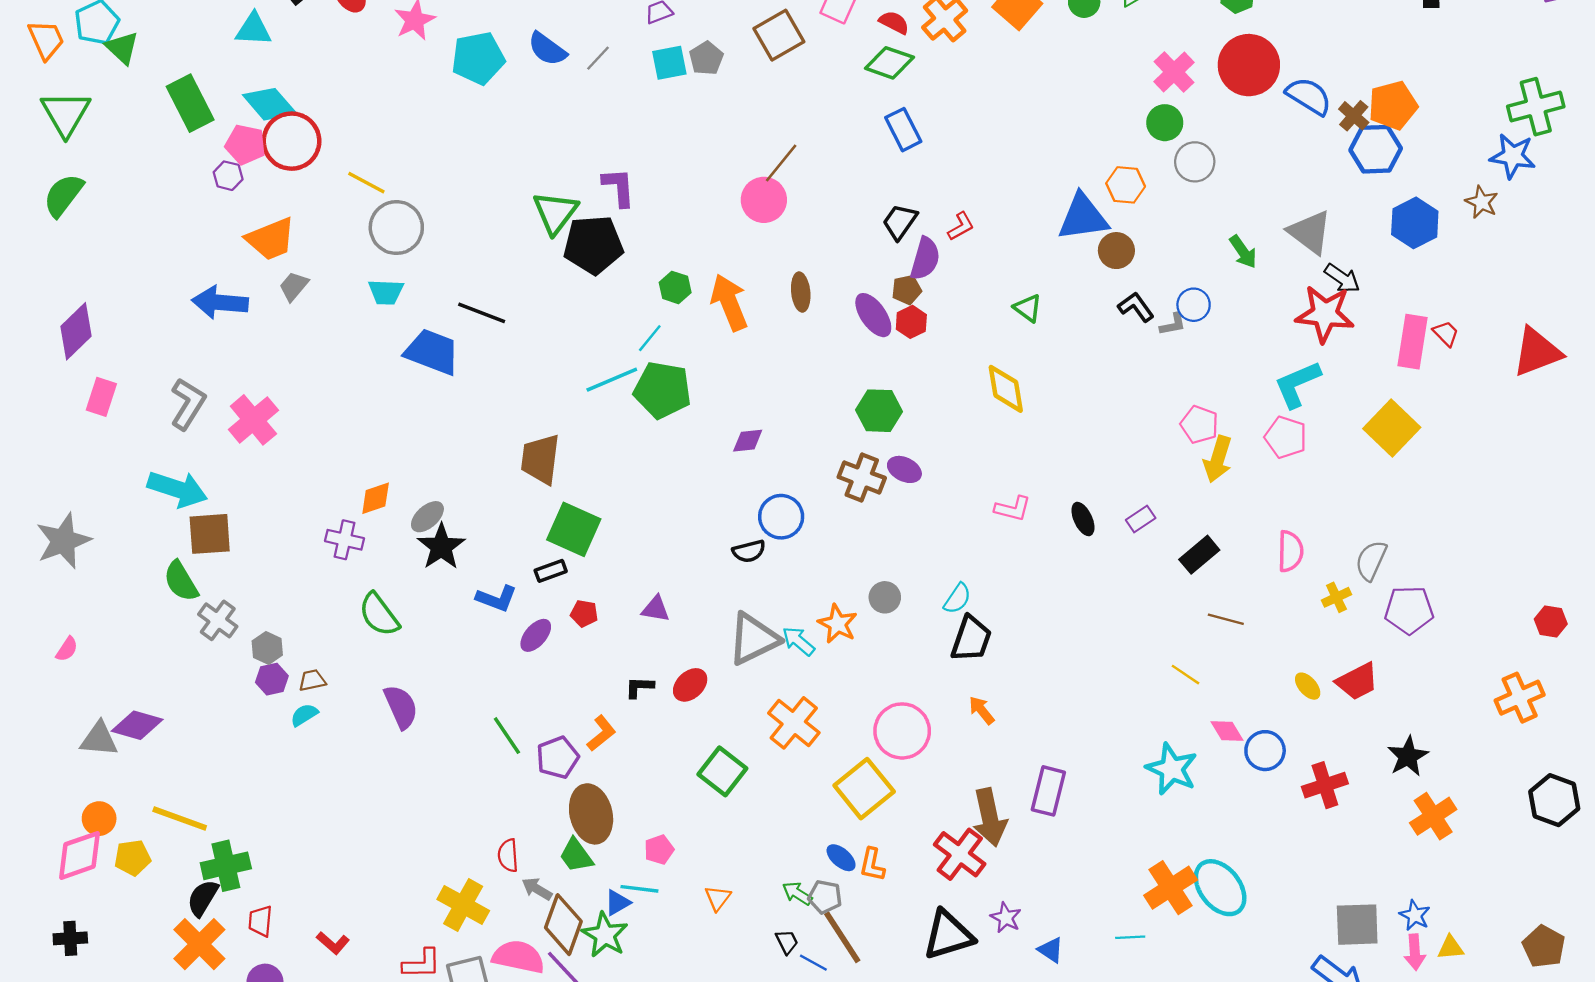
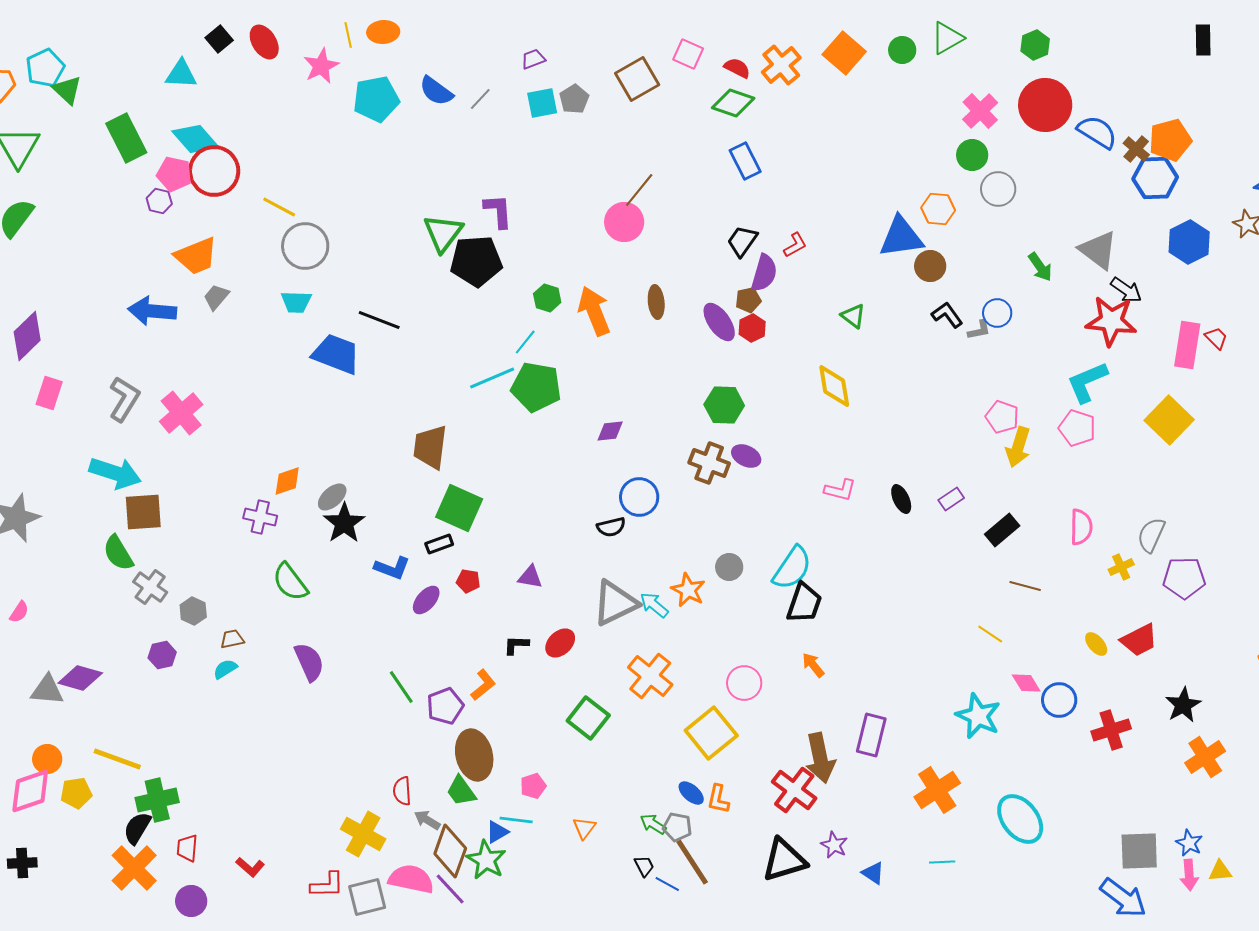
cyan semicircle: (957, 598) -> (792, 568), size x1.6
purple hexagon: (272, 679) -> (162, 655), moved
pink circle: (902, 731) -> (744, 683), size x0.7
orange cross: (1171, 888) -> (937, 790), moved

